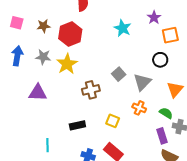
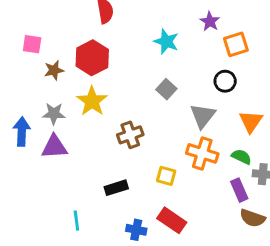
pink square: (17, 23) -> (32, 44), moved
brown star: (44, 26) -> (54, 70), moved
blue arrow: (17, 56) -> (22, 132), moved
gray star: (43, 57) -> (54, 114), moved
gray square: (119, 74) -> (166, 89), moved
orange cross: (139, 108) -> (202, 153), size x1.5

